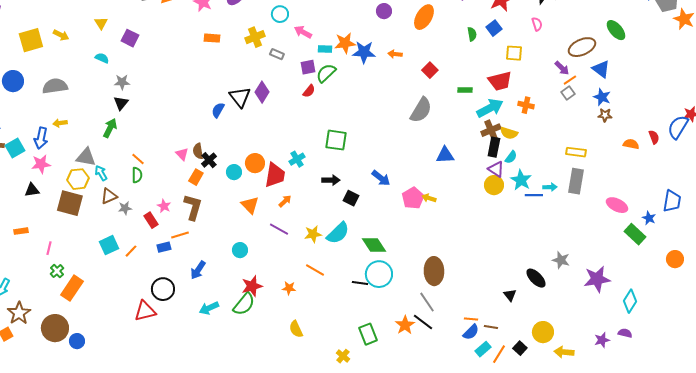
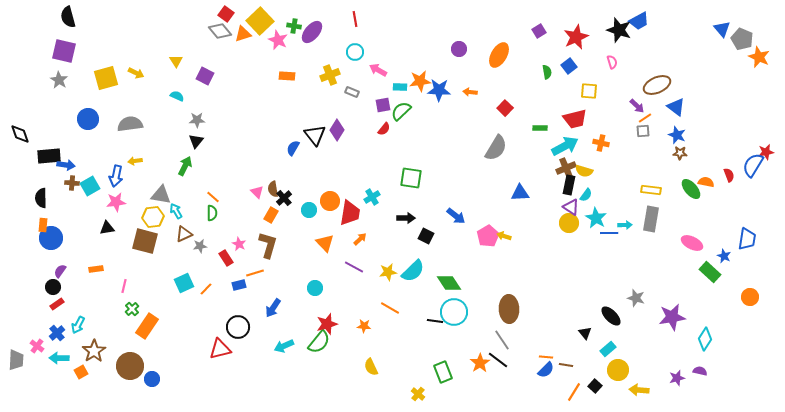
green ellipse: (616, 30) -> (691, 189), moved
gray square: (568, 93) -> (643, 131), turned 32
cyan rectangle: (483, 349) -> (608, 349), moved

